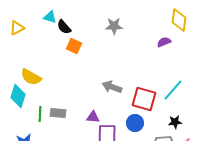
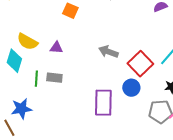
red square: (144, 99) -> (140, 64), turned 30
purple triangle: (93, 117) -> (56, 48), moved

